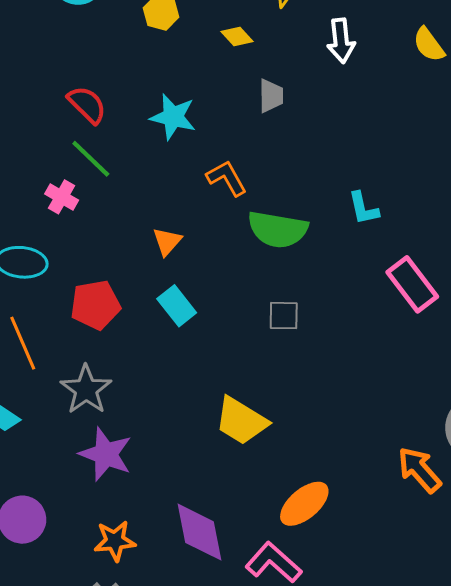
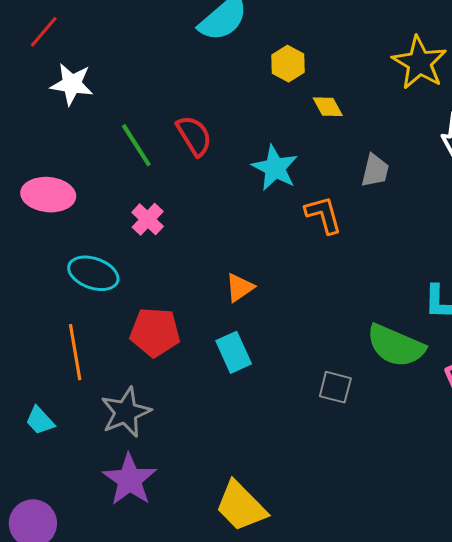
yellow diamond: (237, 36) -> (328, 107), moved
green line: (91, 159) -> (136, 145), moved
orange L-shape: (227, 178) -> (323, 215), moved
green semicircle: (278, 229) -> (396, 346), moved
yellow trapezoid: (241, 421) -> (241, 506), moved

